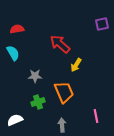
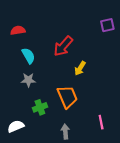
red arrow: (60, 44) -> (63, 46), turned -90
cyan semicircle: (13, 53) -> (28, 56), moved
gray star: (35, 76) -> (28, 80), moved

